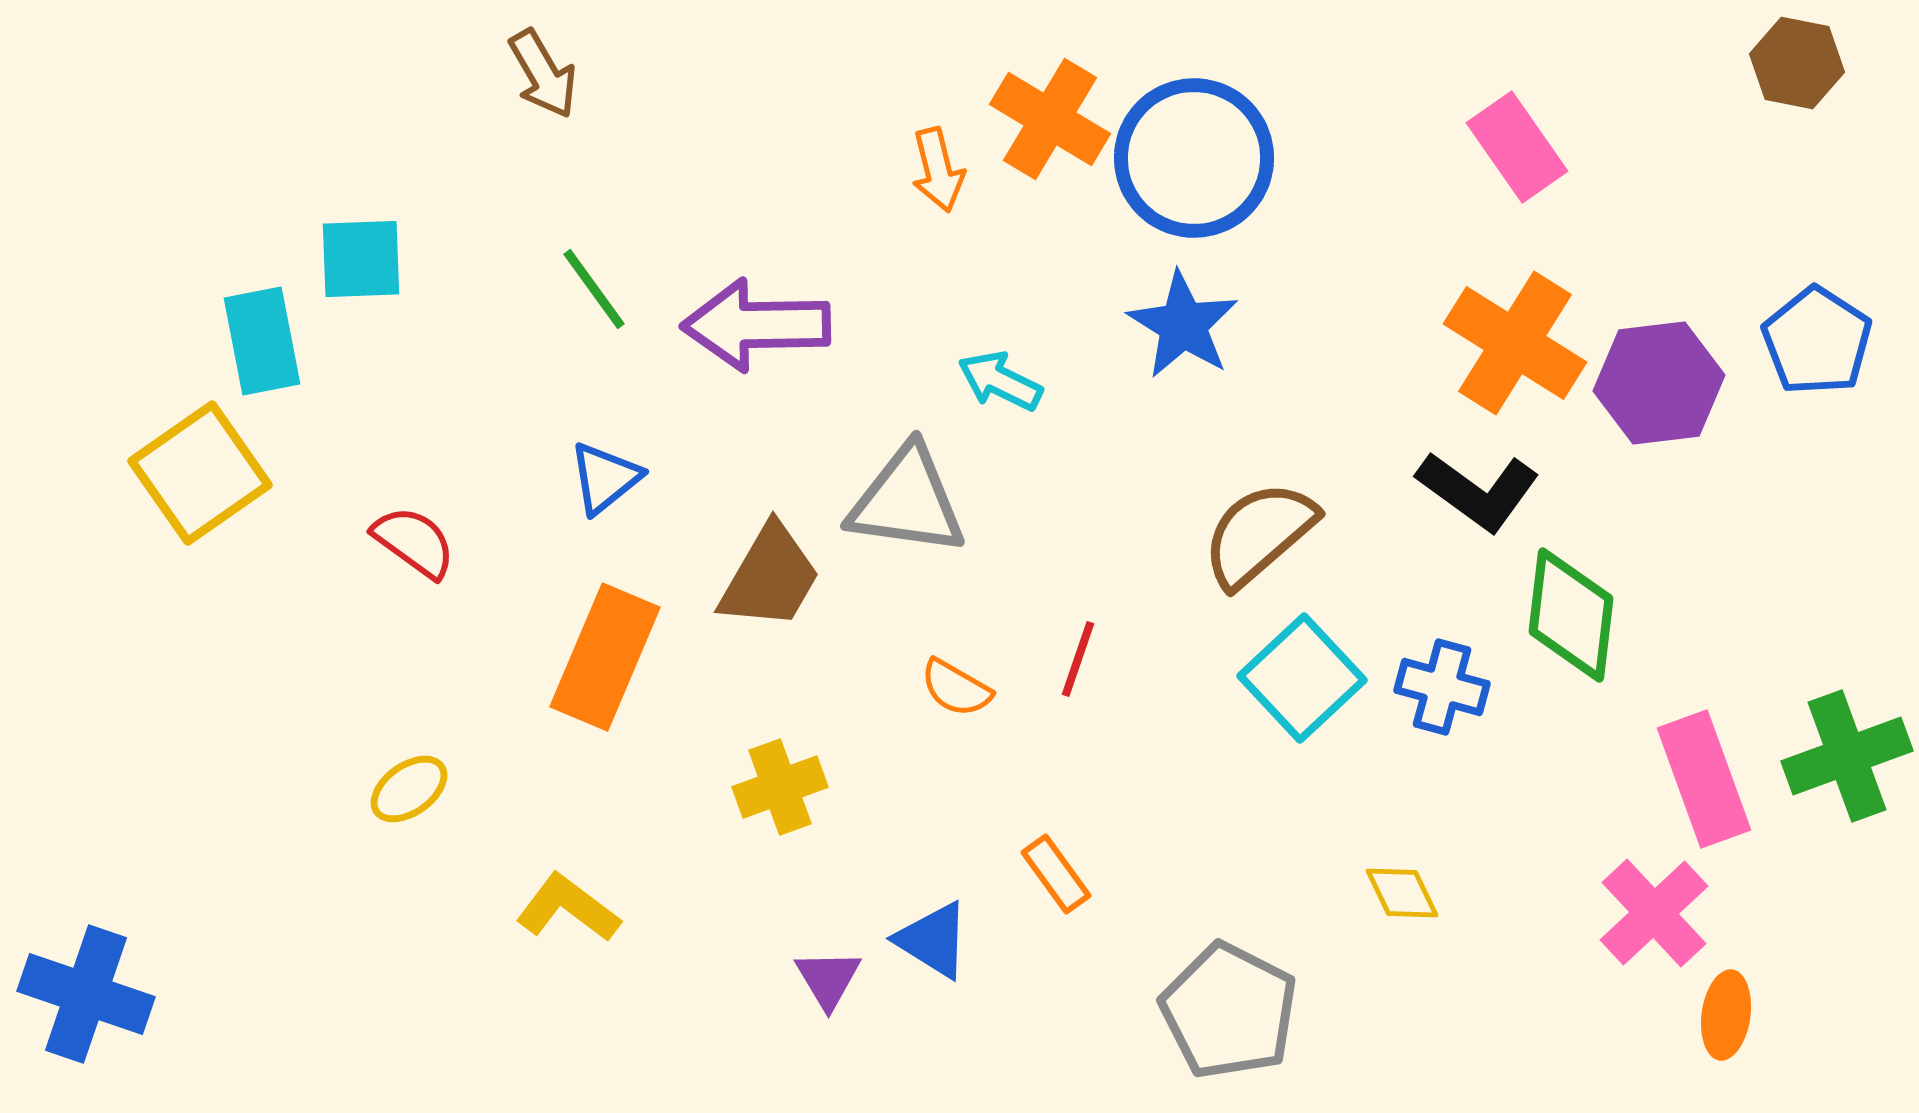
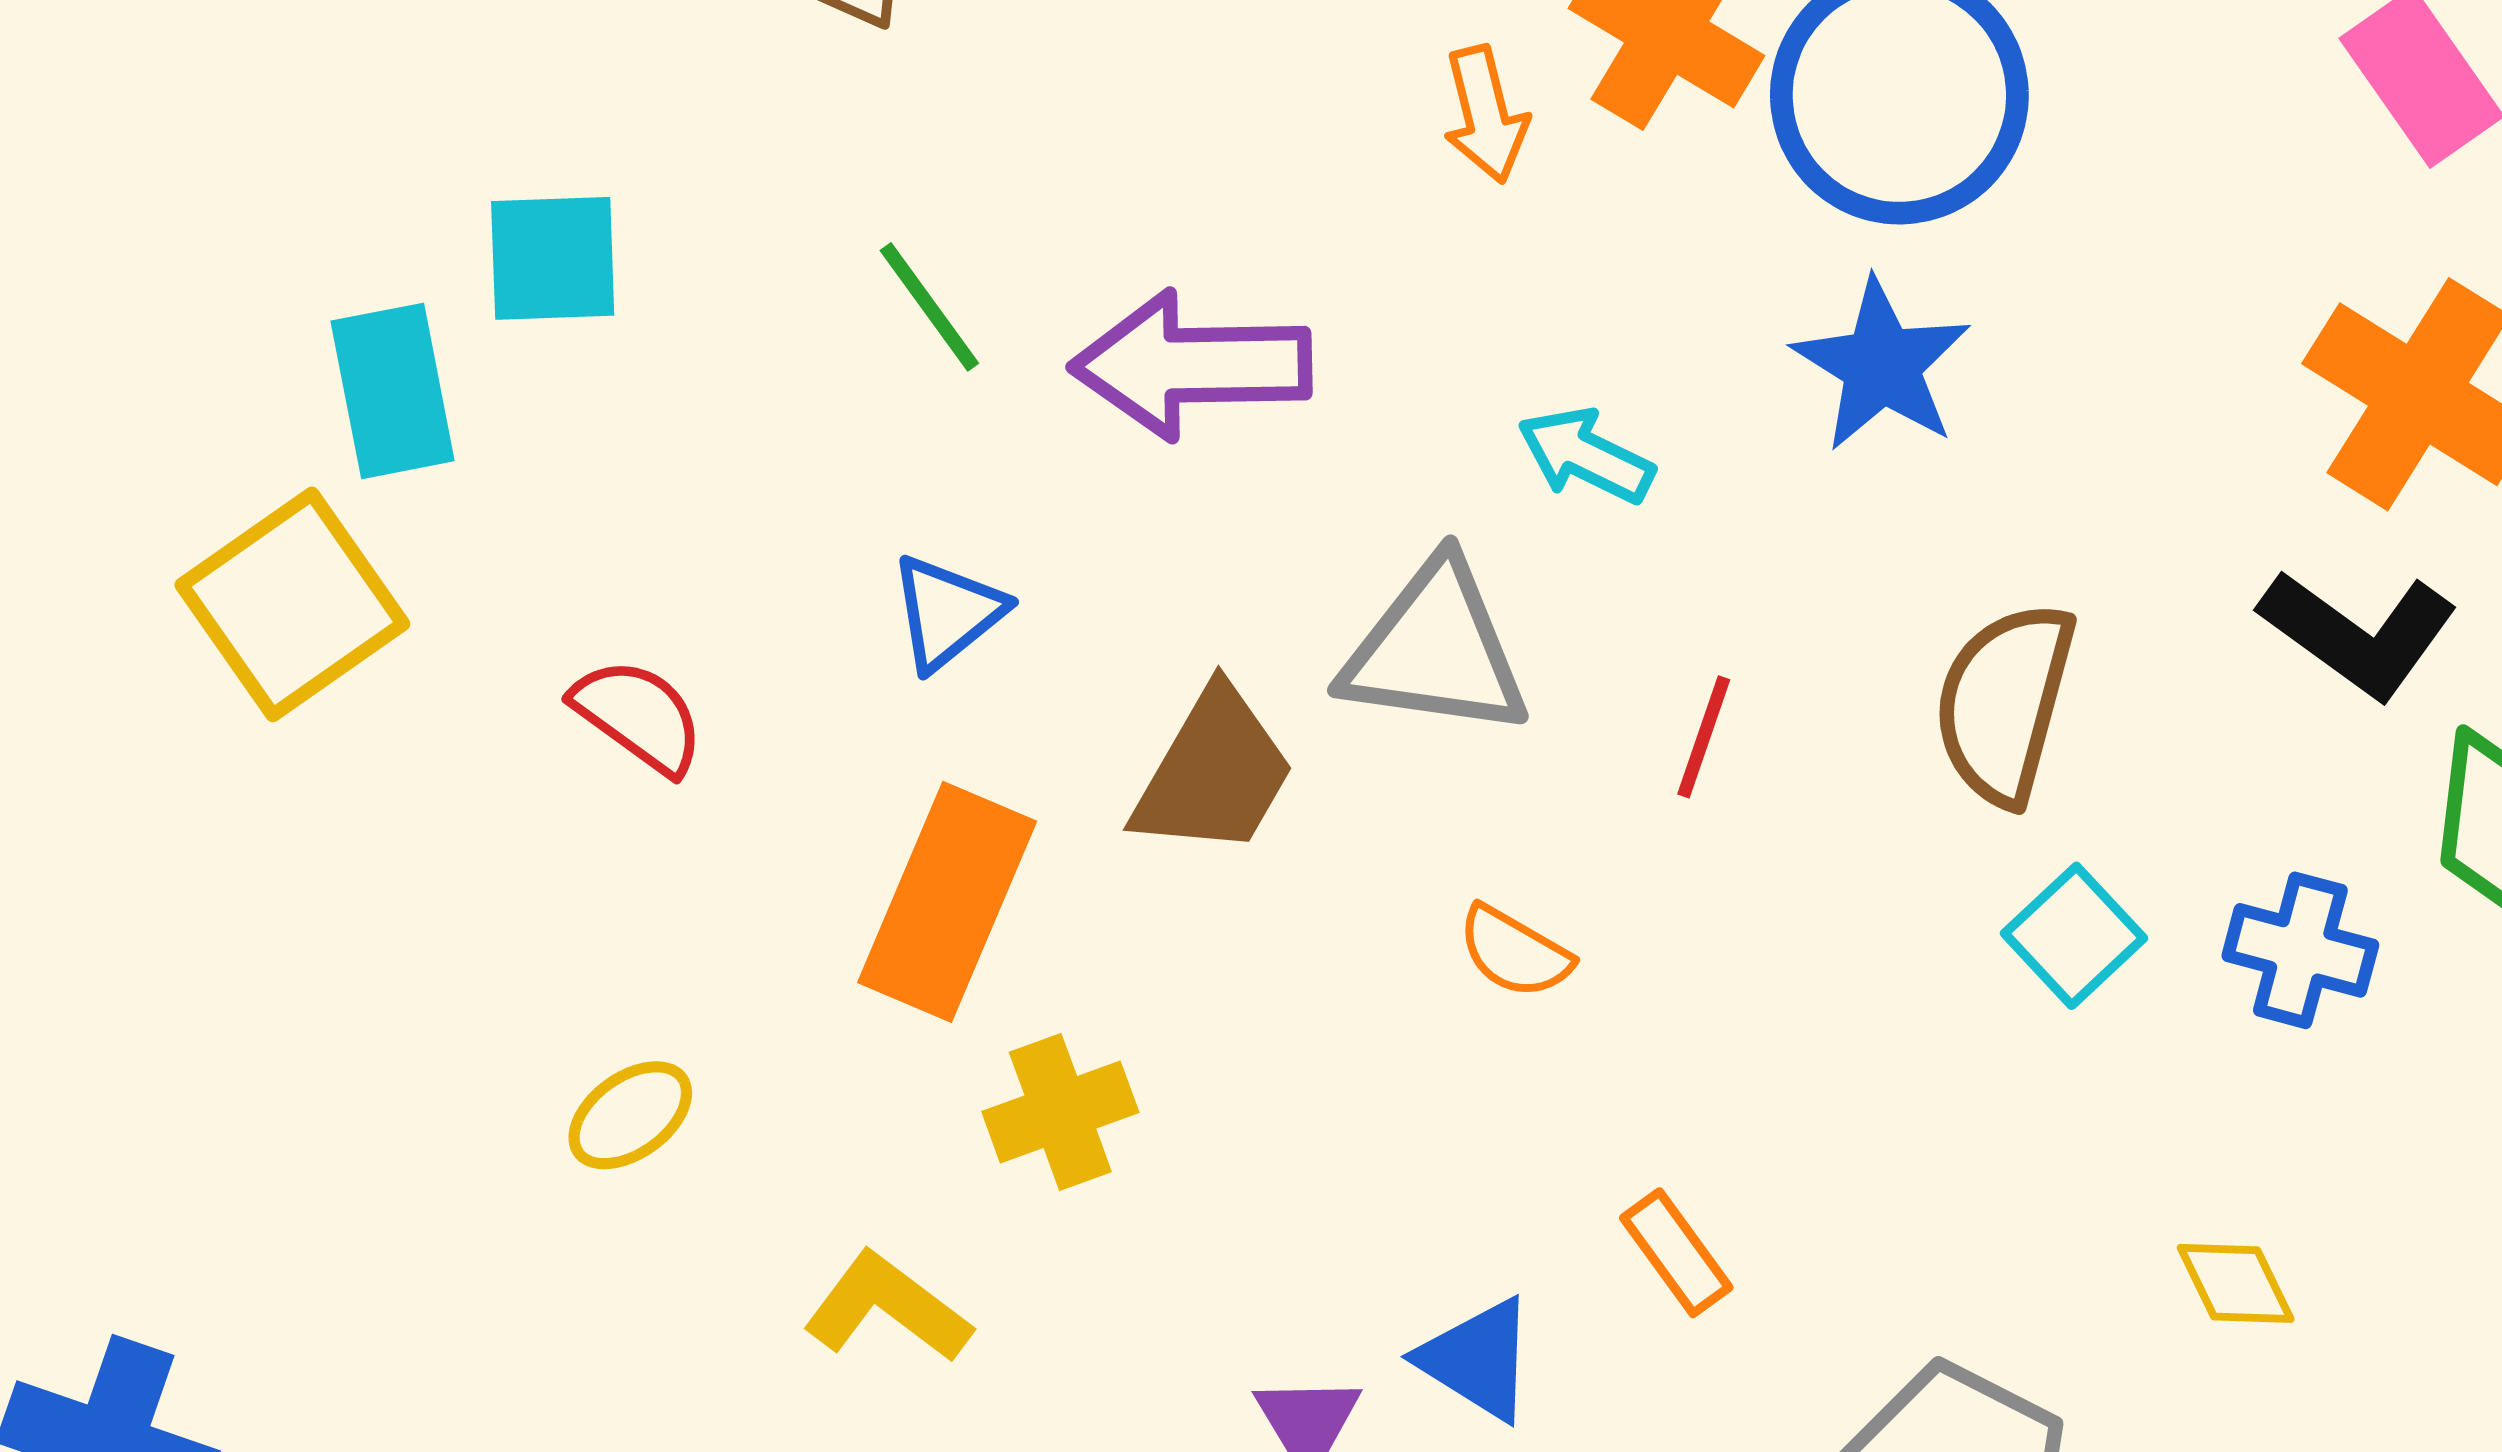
brown semicircle: (1259, 534) -> (2004, 703), turned -34
red line: (1078, 659) -> (1704, 737), moved
cyan square: (1302, 678) -> (2074, 936), size x0.7
yellow cross: (780, 787) -> (1060, 1112), moved

